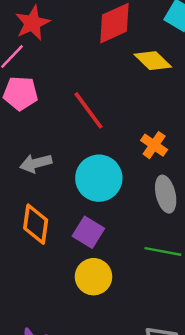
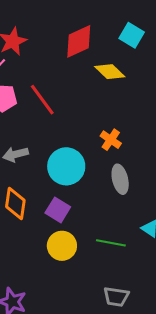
red line: (89, 110) -> (42, 100), moved
green line: (163, 251) -> (111, 243), moved

